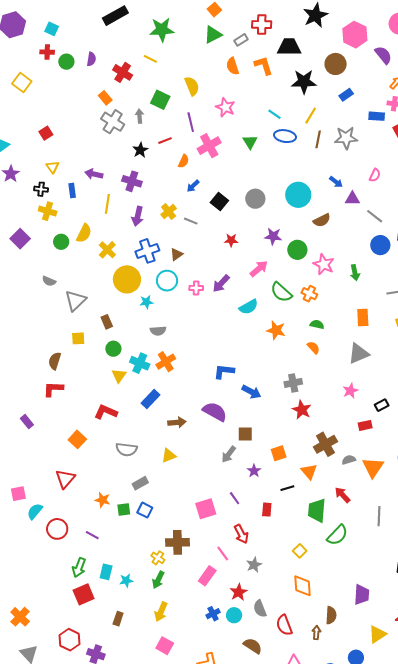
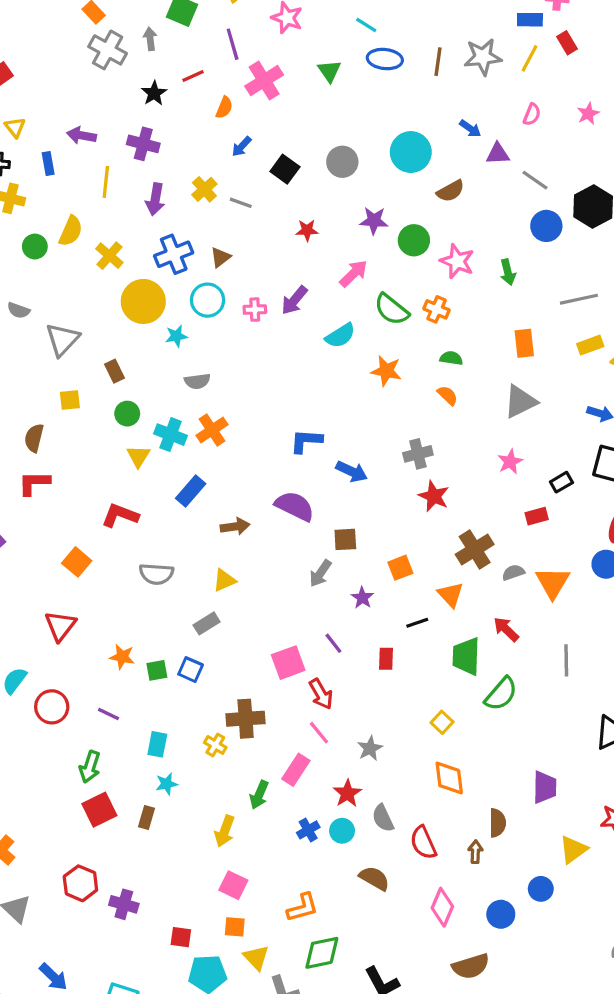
yellow line: (311, 116) -> (529, 58), moved
gray rectangle: (140, 483) -> (207, 623), moved
red arrow: (241, 534) -> (321, 694), moved
cyan rectangle: (106, 572) -> (157, 744), moved
green arrow: (158, 580) -> (259, 795), moved
brown rectangle: (118, 619) -> (146, 817), moved

